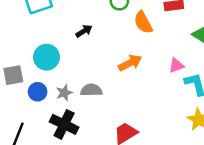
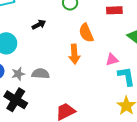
orange semicircle: (143, 22) -> (86, 33), moved
orange arrow: (130, 63) -> (74, 54), turned 108

